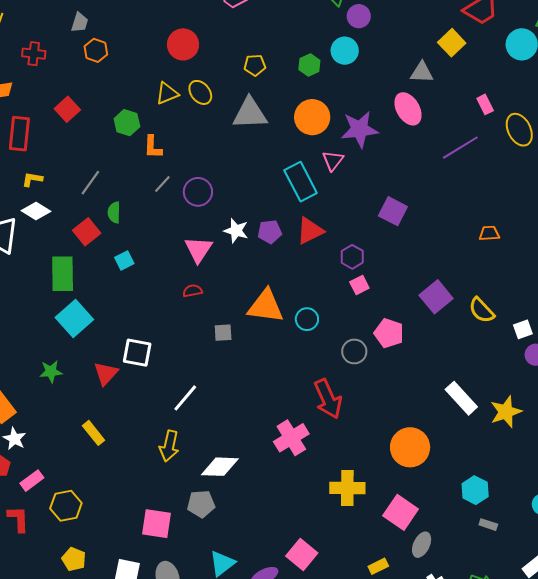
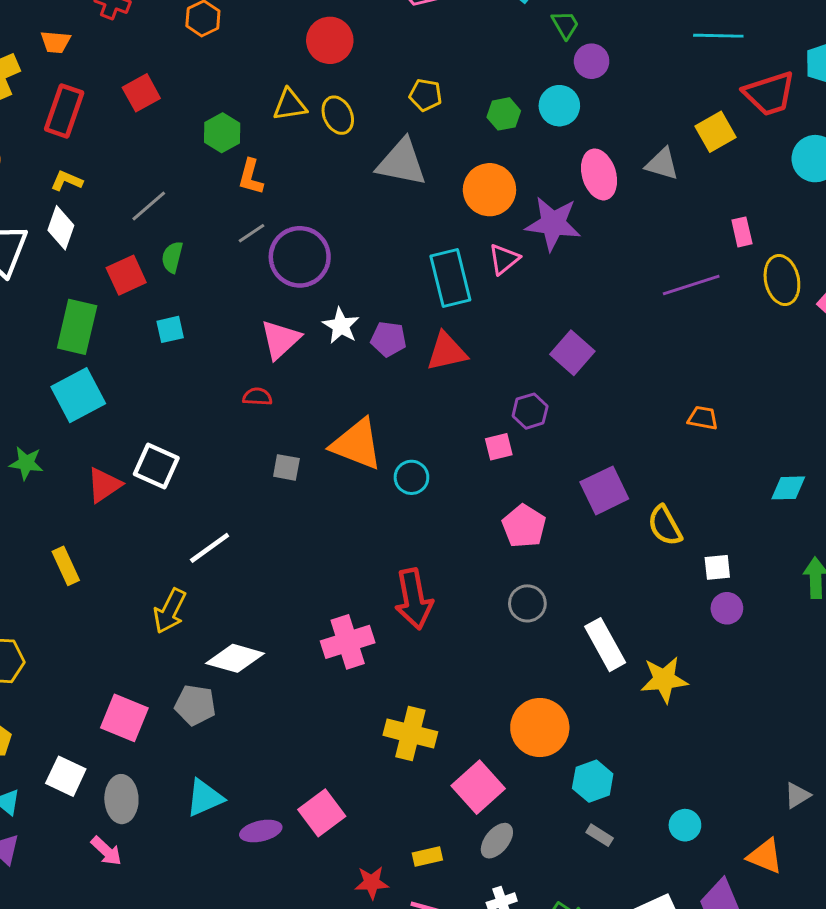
pink ellipse: (408, 109) -> (599, 174), moved
purple circle: (198, 192) -> (300, 257), size x1.4
white diamond: (36, 211) -> (61, 228), turned 64
purple hexagon: (352, 257) -> (530, 411), moved
gray circle: (354, 351) -> (527, 603), moved
orange circle: (410, 447) -> (540, 728), moved

